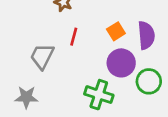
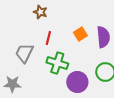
purple circle: (121, 63) -> (77, 82), moved
green cross: (99, 95) -> (57, 63), moved

